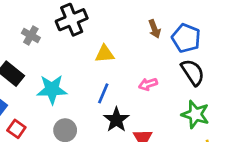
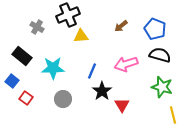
brown arrow: (155, 29) -> (121, 26), moved, turned 72
yellow triangle: (105, 54) -> (81, 36), moved
black semicircle: (193, 72) -> (160, 55), turned -40
pink arrow: (148, 84) -> (126, 64), size x1.6

